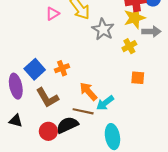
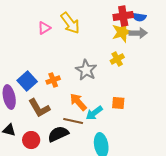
gray star: (103, 29) -> (86, 70), moved
gray arrow: (151, 31) -> (138, 33), moved
orange square: (138, 78) -> (118, 103), moved
red circle: (48, 131) -> (31, 140), moved

